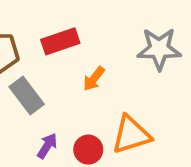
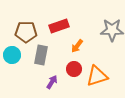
gray rectangle: (27, 95) -> (41, 55), turned 48
red circle: (88, 150) -> (74, 69), moved

